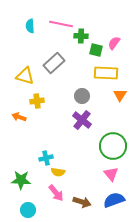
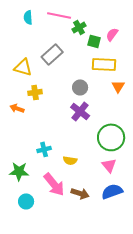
green cross: (81, 36) -> (79, 27), turned -32
yellow semicircle: (58, 172) -> (70, 160), moved
pink arrow: (56, 193) -> (54, 184), size x1.4

